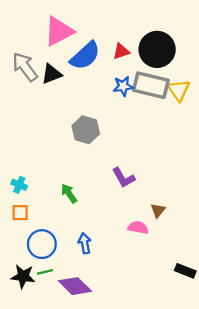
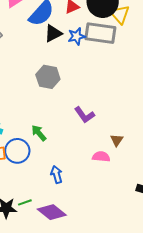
black triangle: (51, 74) -> (53, 33), moved
yellow triangle: (179, 90) -> (120, 14), moved
blue circle: (42, 244) -> (17, 151), moved

